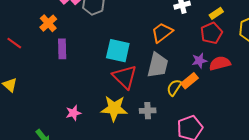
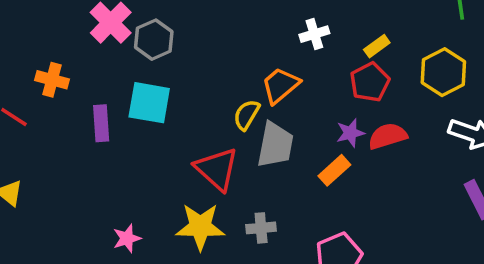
orange cross: (48, 23) -> (52, 80), moved, turned -30
cyan square: (118, 51) -> (149, 103), moved
yellow semicircle: (174, 88) -> (247, 115), moved

